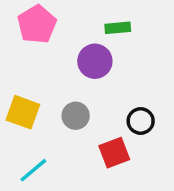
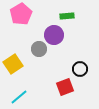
yellow square: (23, 112) -> (13, 64), turned 36
gray circle: (76, 116) -> (39, 49), moved

